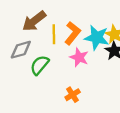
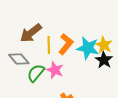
gray diamond: (21, 50) -> (19, 59), turned 65
pink star: (79, 57) -> (55, 70), moved

